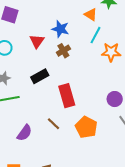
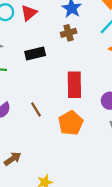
red triangle: (37, 41) -> (29, 13), moved
red rectangle: (67, 96) -> (74, 85), moved

